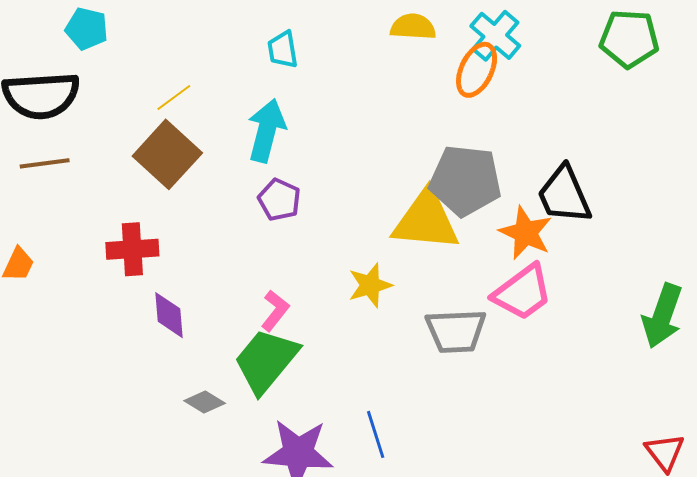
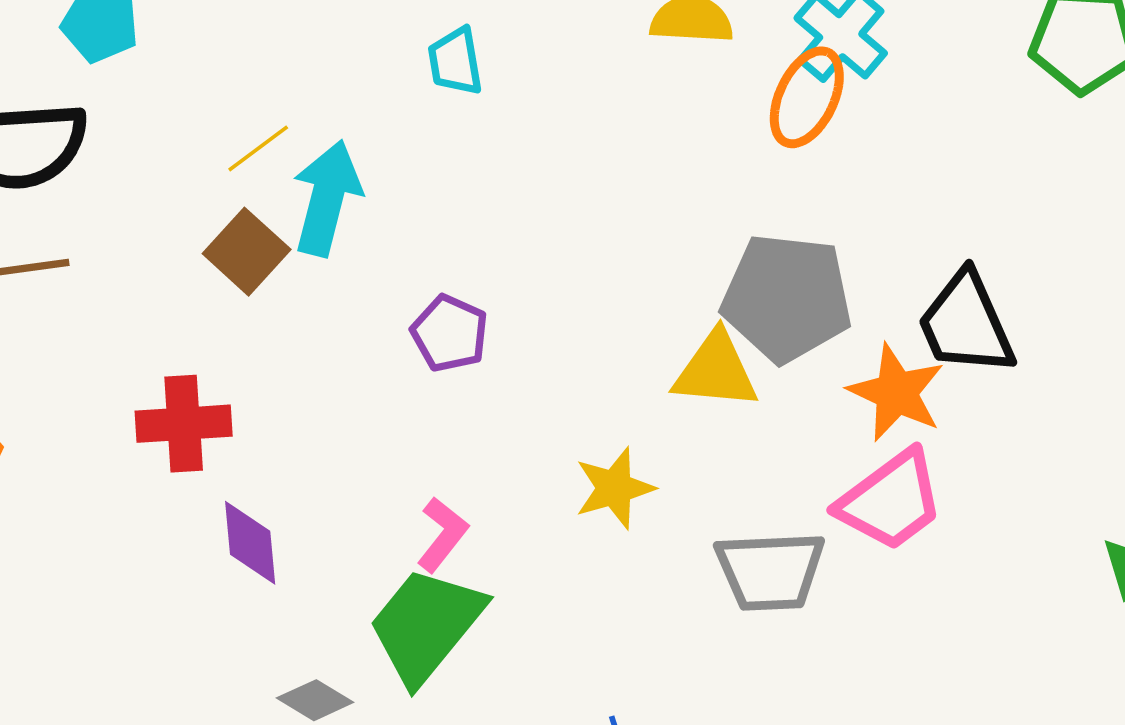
cyan arrow: (266, 131) -> (327, 198), moved
brown square: (167, 154) -> (247, 252), size x0.7
yellow triangle: (426, 220) -> (716, 371), size x0.7

